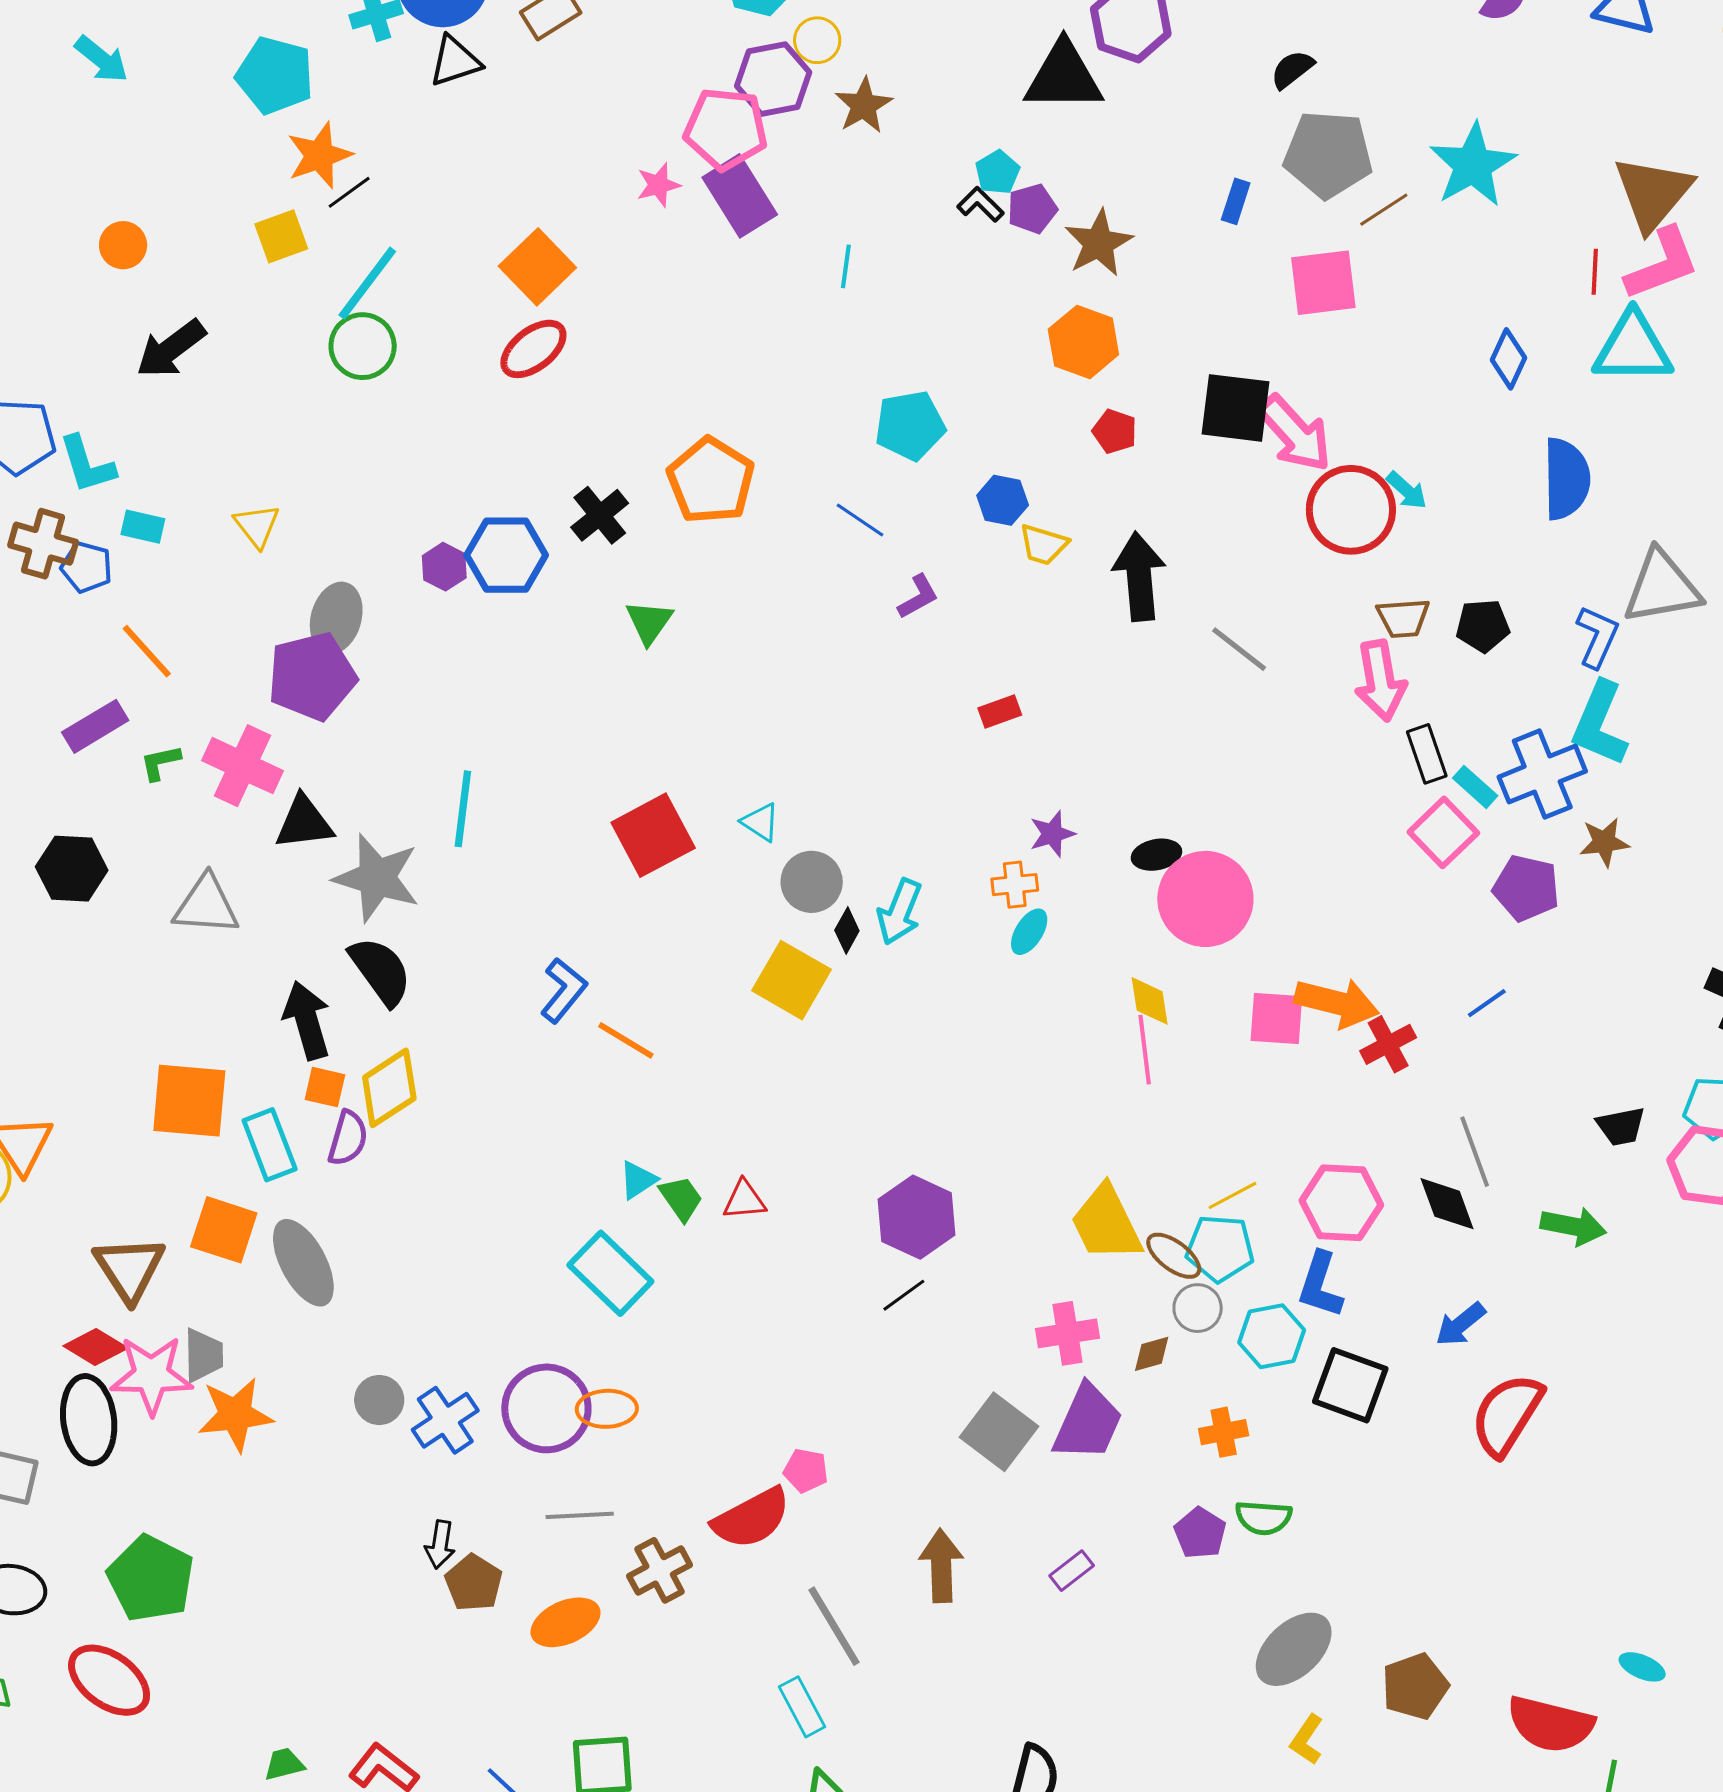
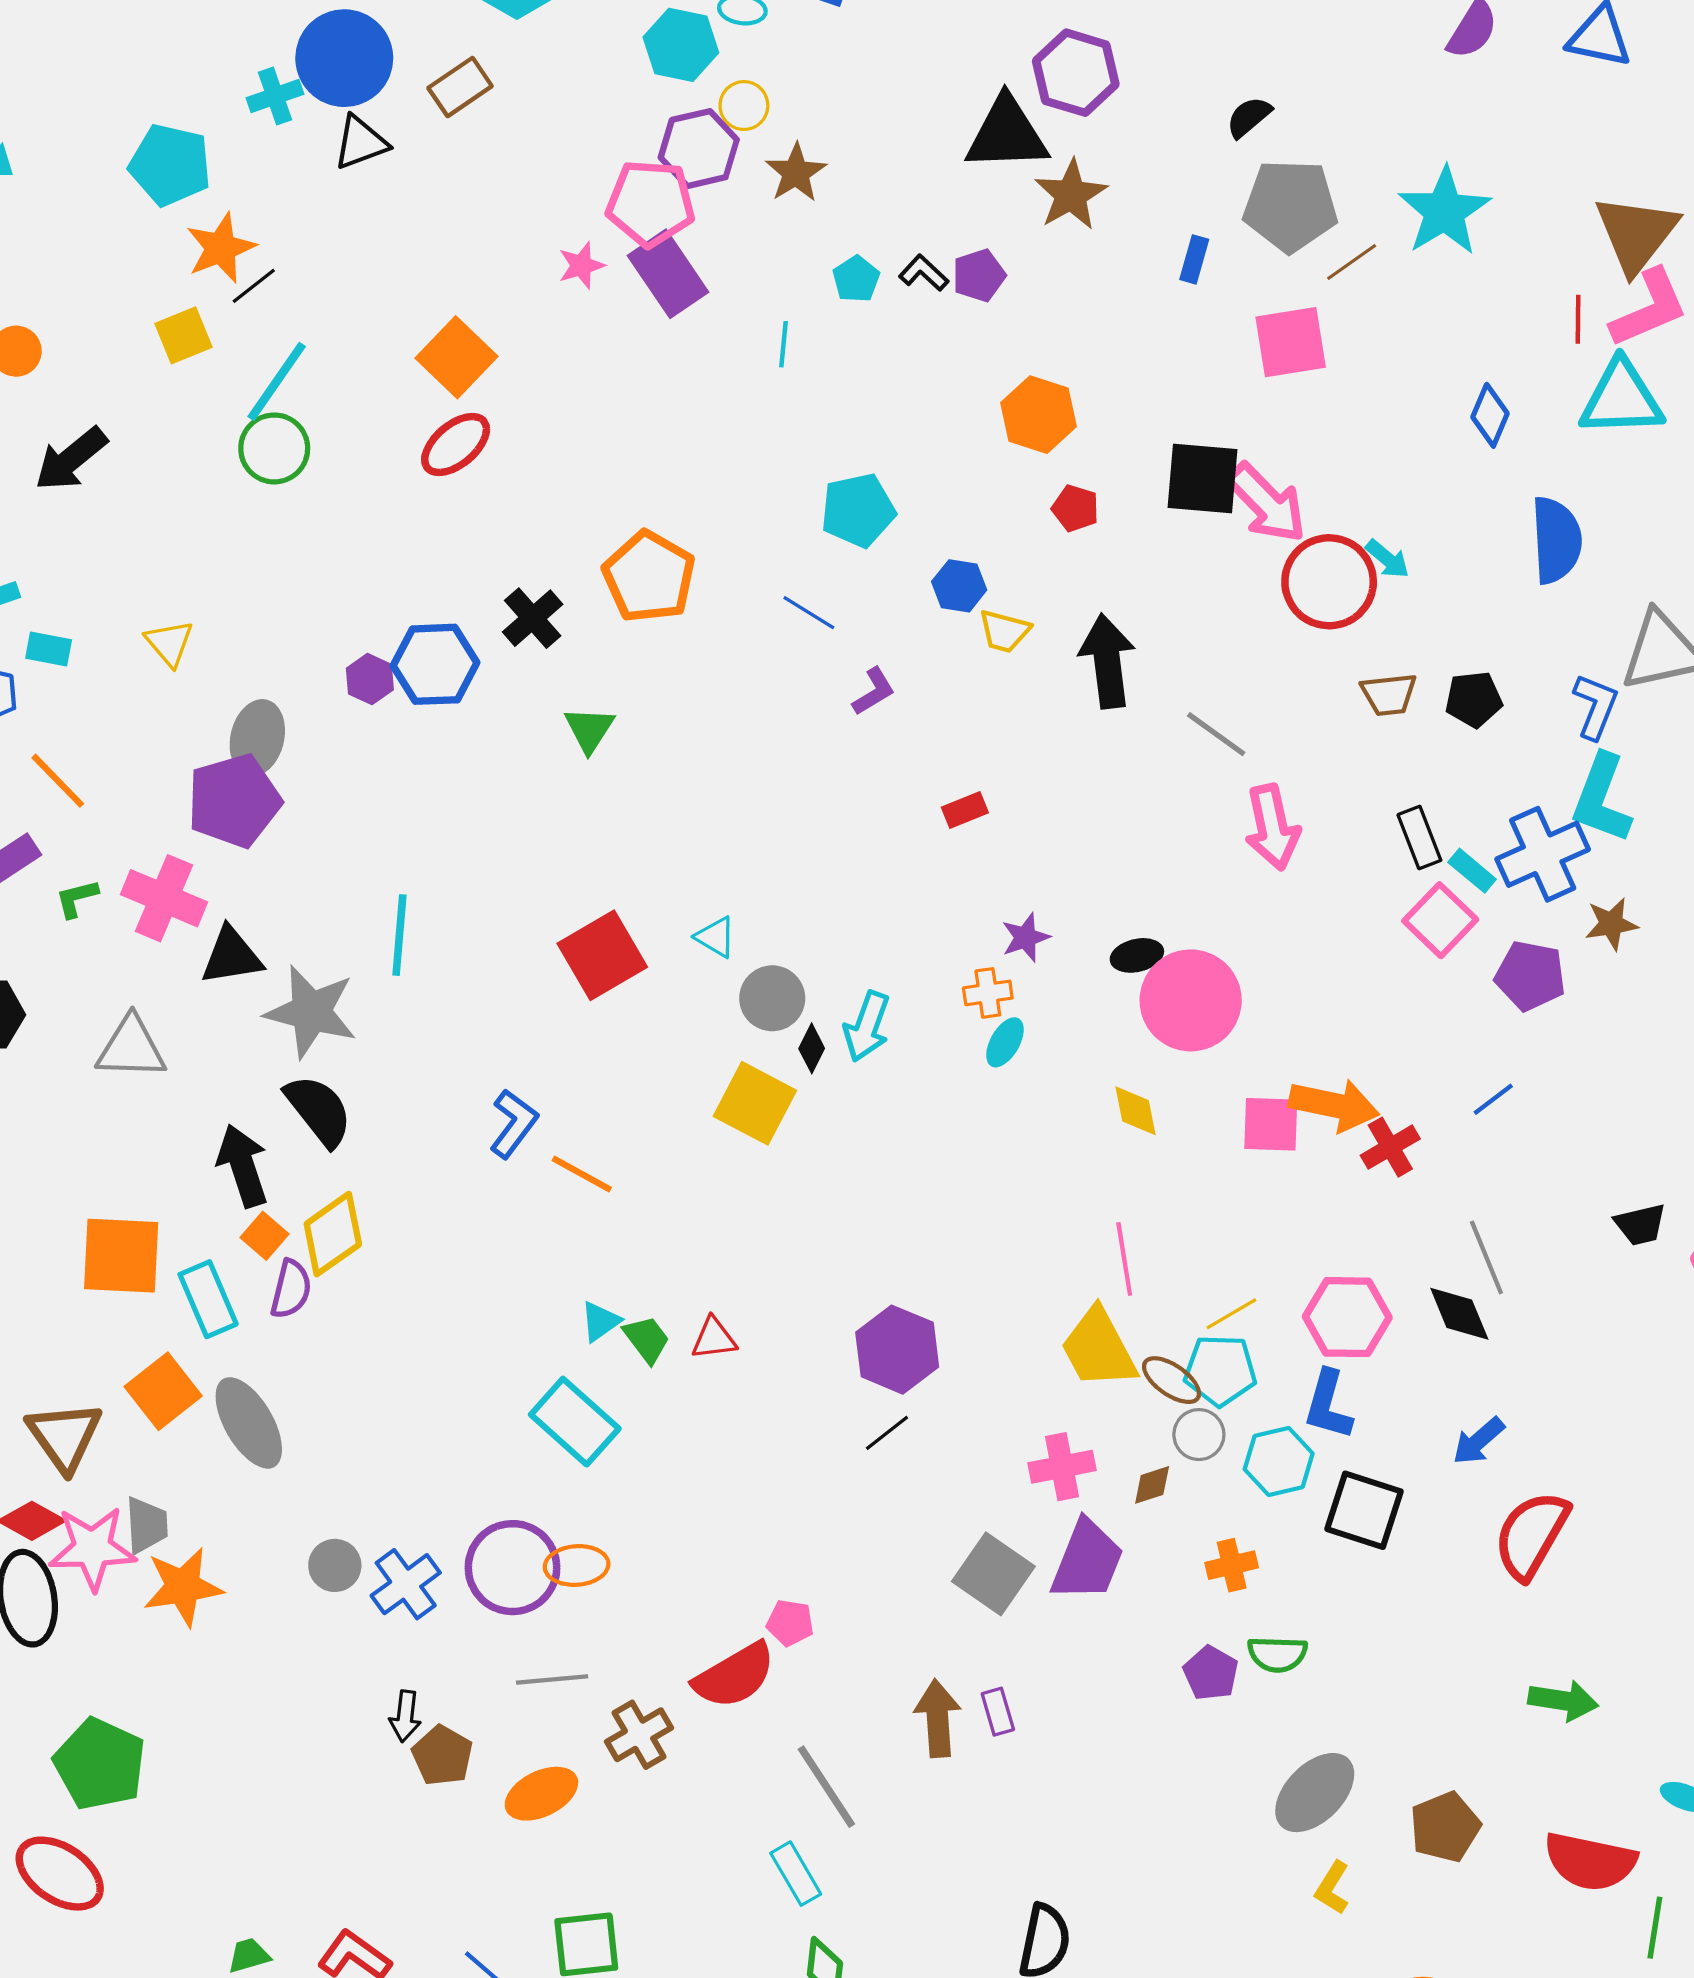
cyan pentagon: (997, 172) -> (856, 279), moved
brown star: (1099, 243) -> (1071, 195), moved
pink arrow: (1380, 681) -> (1272, 827), moved
pink line: (1145, 1050) -> (1124, 1259), moved
orange square: (325, 1087) -> (265, 1236), turned 30
green arrow: (1573, 1226) -> (1563, 1701), moved
orange square: (224, 1230) -> (163, 1391), turned 36
purple rectangle: (1072, 1571) -> (998, 1712), moved, turned -66

